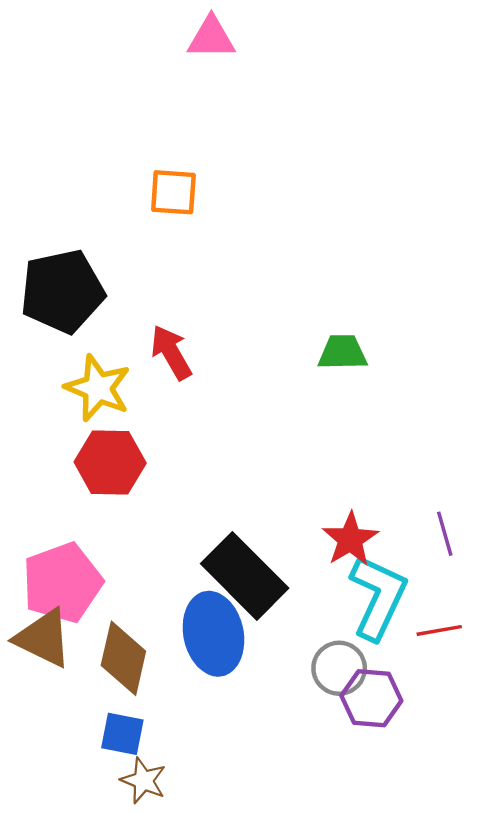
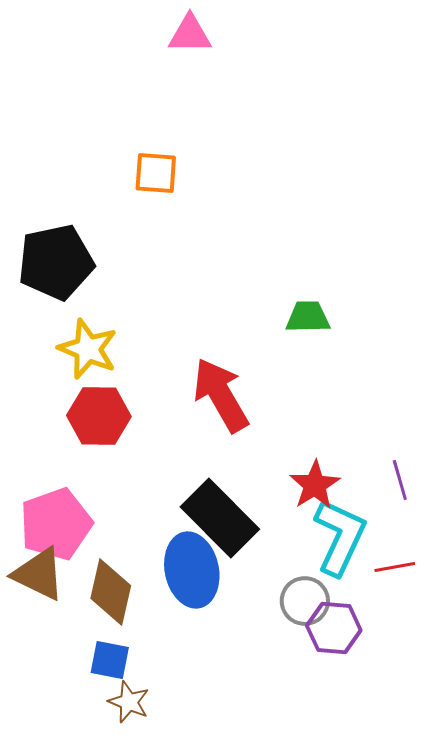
red arrow: (171, 352) -> (221, 395), moved, size x1.5

